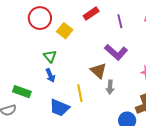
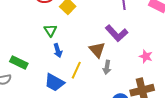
blue arrow: (50, 75) -> (58, 51), moved
yellow line: (80, 93) -> (76, 70), turned 30

